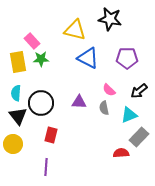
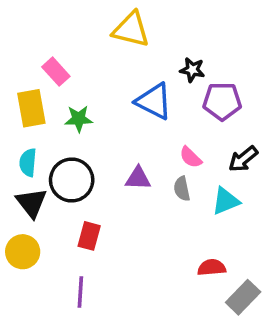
black star: (110, 19) -> (192, 70), moved, size x0.6
yellow triangle: (75, 30) -> (131, 30), moved
green star: (41, 59) -> (79, 119), moved
gray rectangle: (139, 137) -> (243, 297), moved

